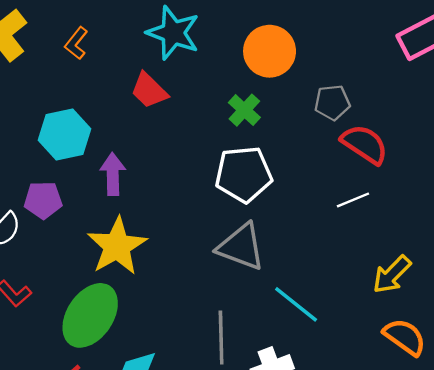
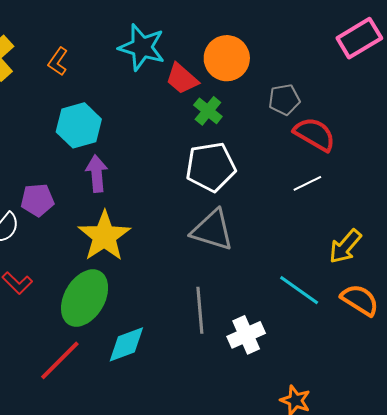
red trapezoid: (149, 90) -> (182, 79), moved
cyan hexagon: (64, 134) -> (79, 125), moved
cyan line: (296, 304) -> (299, 290), moved

